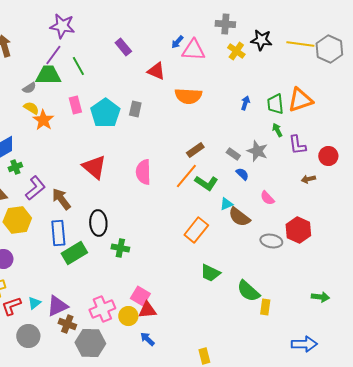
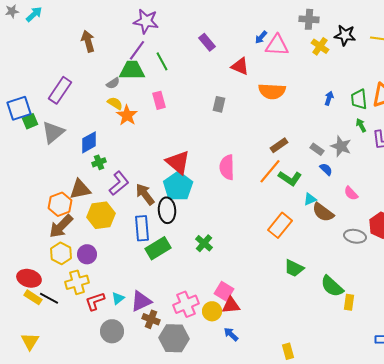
cyan pentagon: (105, 113) -> (178, 186), moved
black ellipse: (98, 223) -> (167, 210), moved
green cross: (120, 248) -> (204, 243), turned 30

